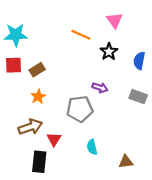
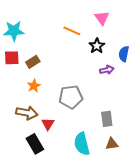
purple arrow: (100, 88) -> (107, 70), moved, turned -32
gray rectangle: (138, 97) -> (107, 119), moved, turned 63
brown arrow: (30, 127) -> (27, 113), turned 30
cyan semicircle: (92, 147) -> (82, 144), moved, size x1.6
black rectangle: (39, 162) -> (35, 144), turned -36

